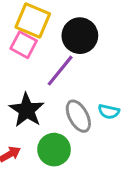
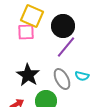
pink square: (24, 45) -> (26, 32), turned -30
purple line: (60, 71) -> (66, 47), moved

